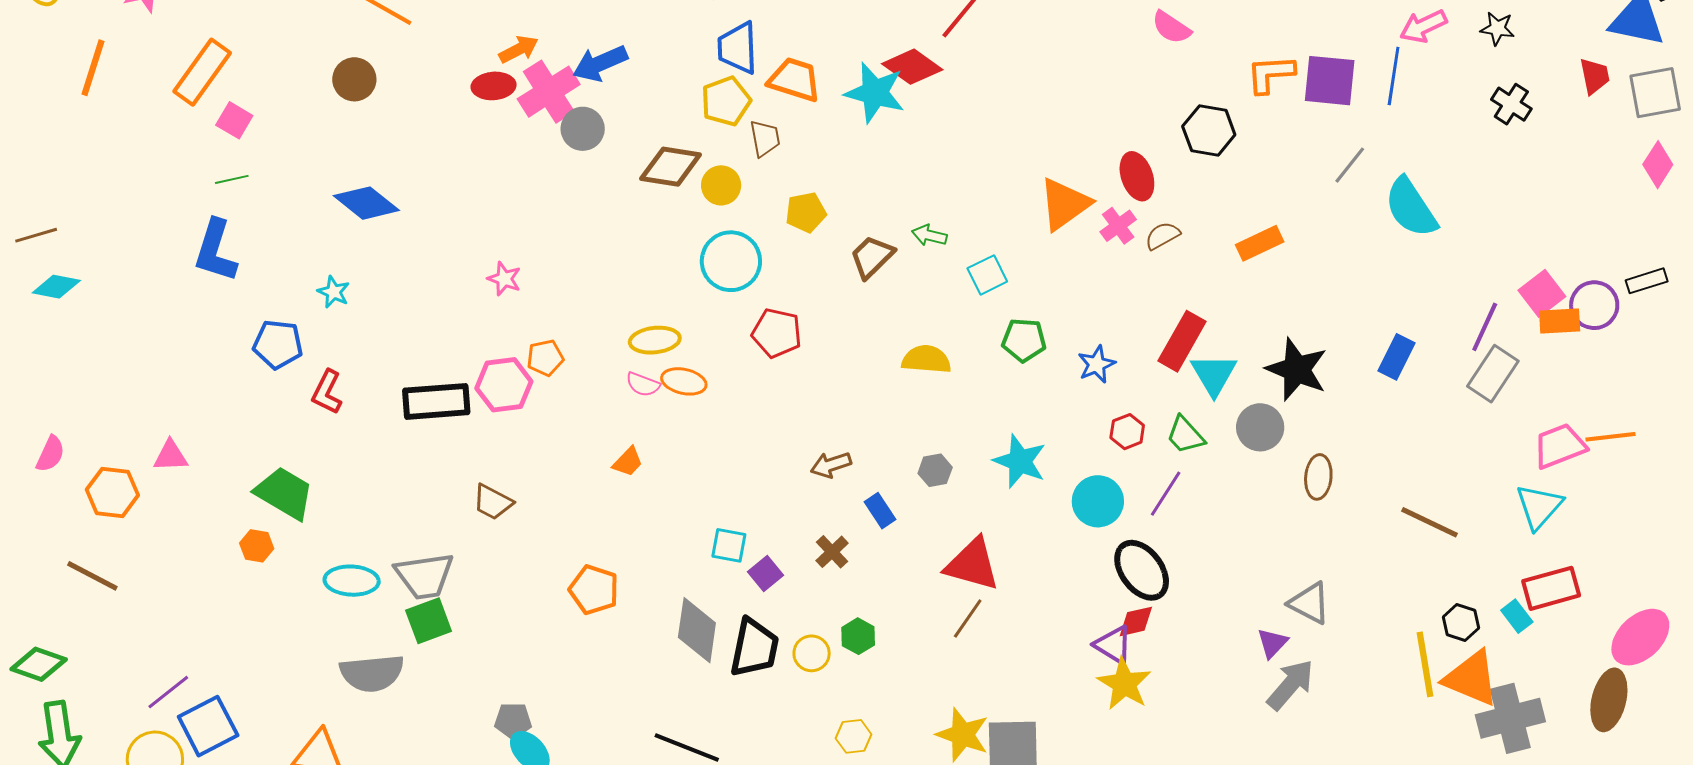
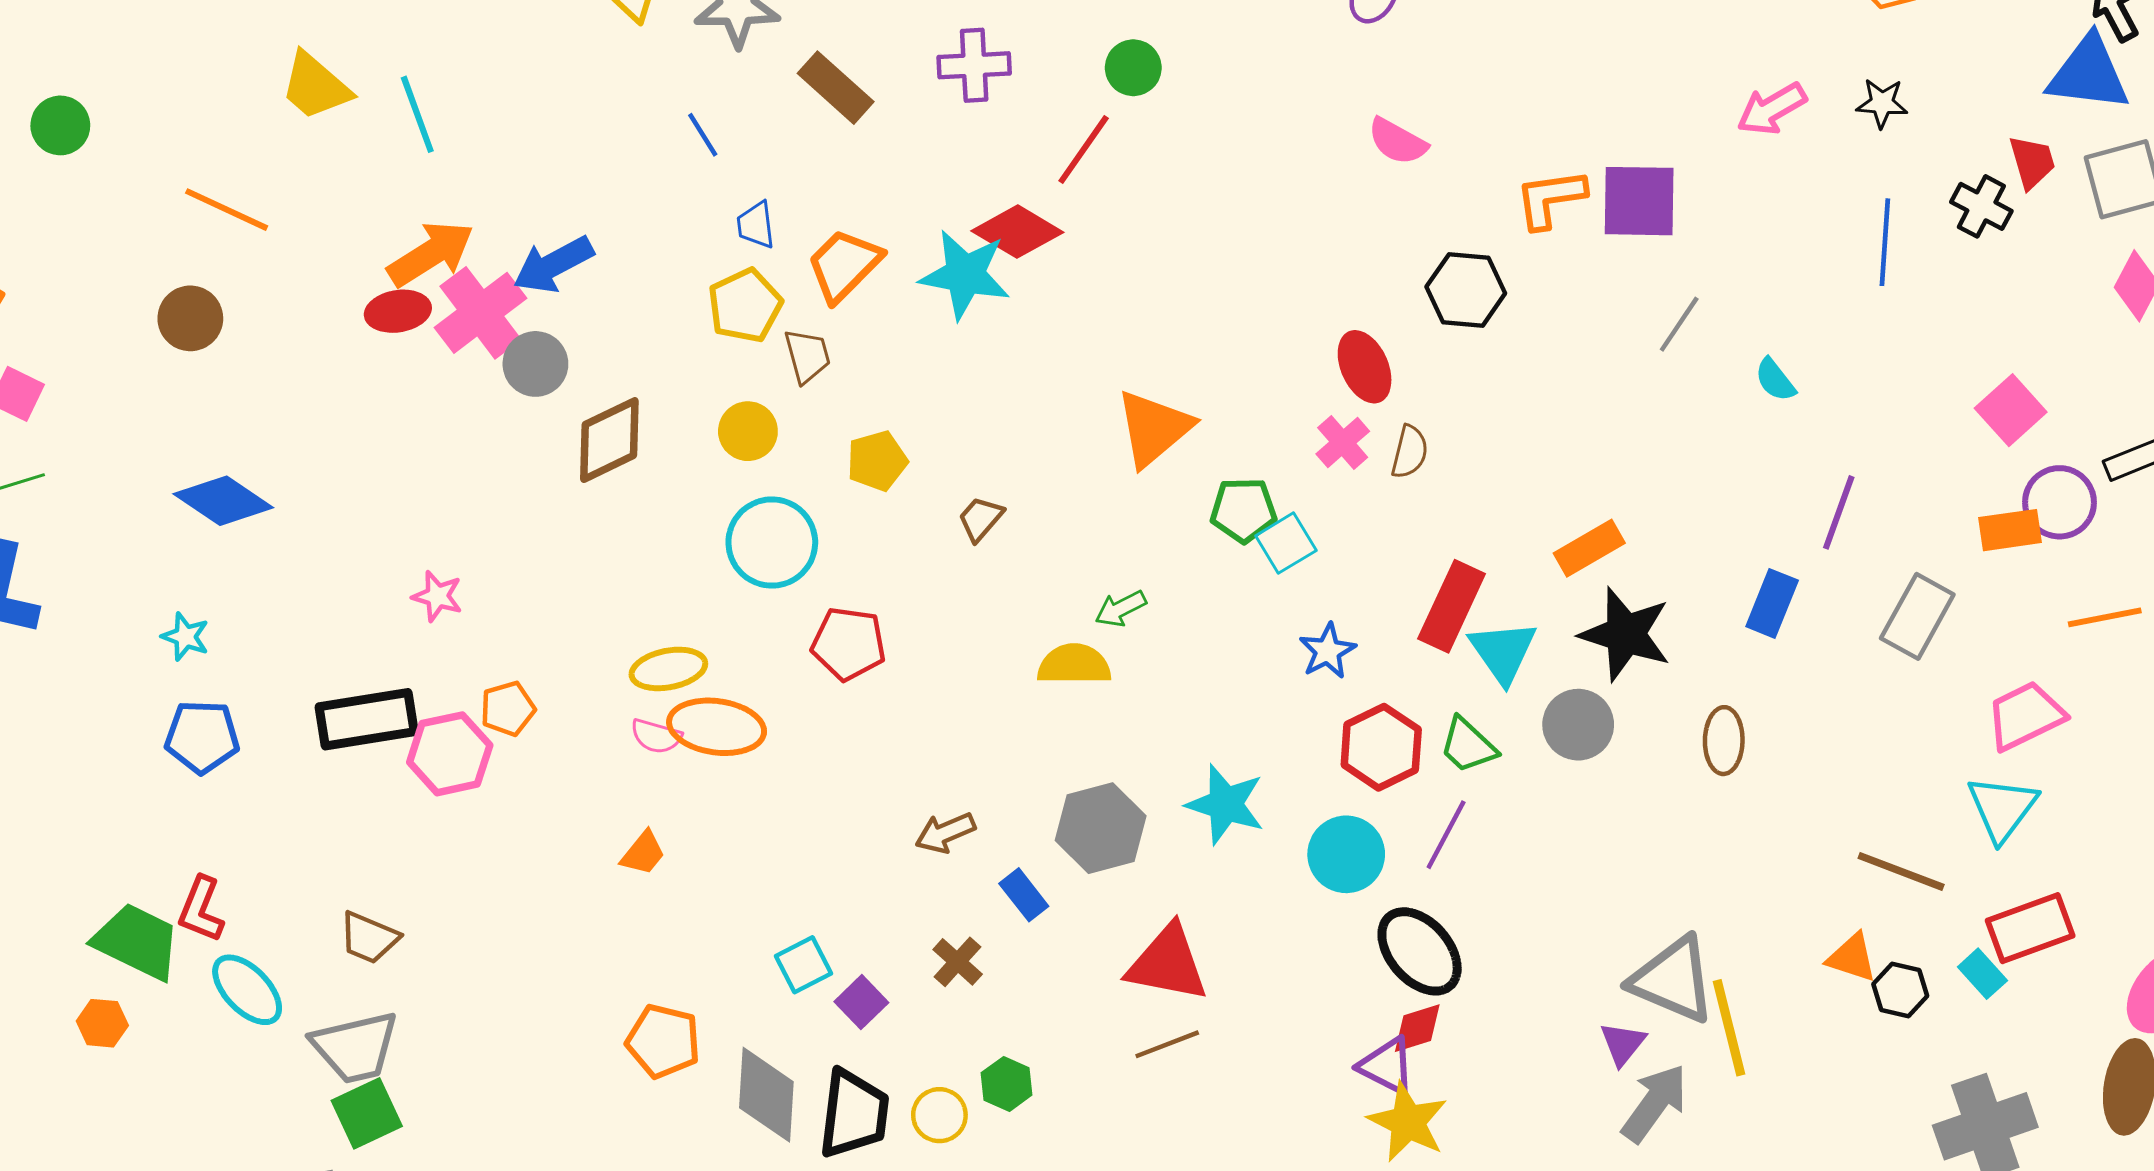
blue trapezoid: (738, 48) -> (756, 225), size x0.6
orange arrow: (519, 49) -> (431, 254), size x1.5
blue line: (1394, 76) -> (1885, 242), moved
orange trapezoid: (794, 80) -> (844, 265), turned -58
black cross: (1511, 104) -> (1981, 206), moved
brown diamond: (671, 167) -> (609, 440), moved, turned -30
orange triangle: (1065, 204) -> (1154, 428), moved
cyan semicircle: (1411, 208) -> (1775, 380), size x0.5
green arrow: (929, 235) -> (1121, 609), moved, turned -36
brown semicircle: (1162, 236) -> (1410, 452), turned 138
orange rectangle: (1260, 243) -> (1589, 548), moved
brown trapezoid: (872, 257) -> (981, 519), size x0.7
cyan square: (987, 275) -> (1286, 543), moved
pink square: (1542, 293) -> (2011, 410), moved
purple line: (1485, 327) -> (1839, 512), moved
green pentagon: (1024, 340) -> (1243, 510), moved
blue pentagon: (278, 344) -> (202, 737), moved
orange ellipse: (684, 381) -> (717, 727), size x1.4
red L-shape: (327, 392) -> (201, 909), moved
black rectangle: (436, 401) -> (367, 719), moved
red hexagon: (1127, 432) -> (1381, 747), size x1.6
orange line: (1610, 437) -> (2105, 617), moved
gray hexagon: (935, 470) -> (1101, 828), size x1.8
brown ellipse: (1318, 477) -> (1724, 741), moved
brown trapezoid: (493, 502) -> (369, 938), moved
brown line: (1429, 522) -> (1901, 871), moved
cyan square: (729, 545) -> (803, 965), turned -33
cyan ellipse: (352, 581) -> (247, 990), moved, turned 48
orange pentagon: (594, 590) -> (663, 1041), moved
gray triangle: (1309, 603) -> (1673, 980), size x1.4
brown line: (968, 619) -> (1167, 1044), turned 39
yellow line: (1425, 664) -> (1729, 1028), moved
orange triangle: (1471, 678) -> (1852, 958), moved, size x0.6

